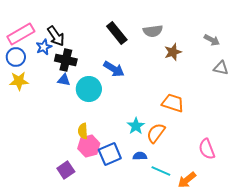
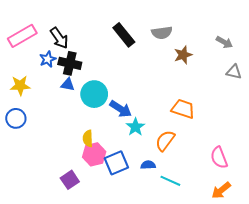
blue star: (44, 47) -> (48, 59), moved
blue circle: (16, 57) -> (16, 118), moved
blue arrow: (114, 69) -> (121, 109), moved
cyan star: (136, 126) -> (135, 127), moved
orange arrow: (187, 180) -> (221, 190), moved

